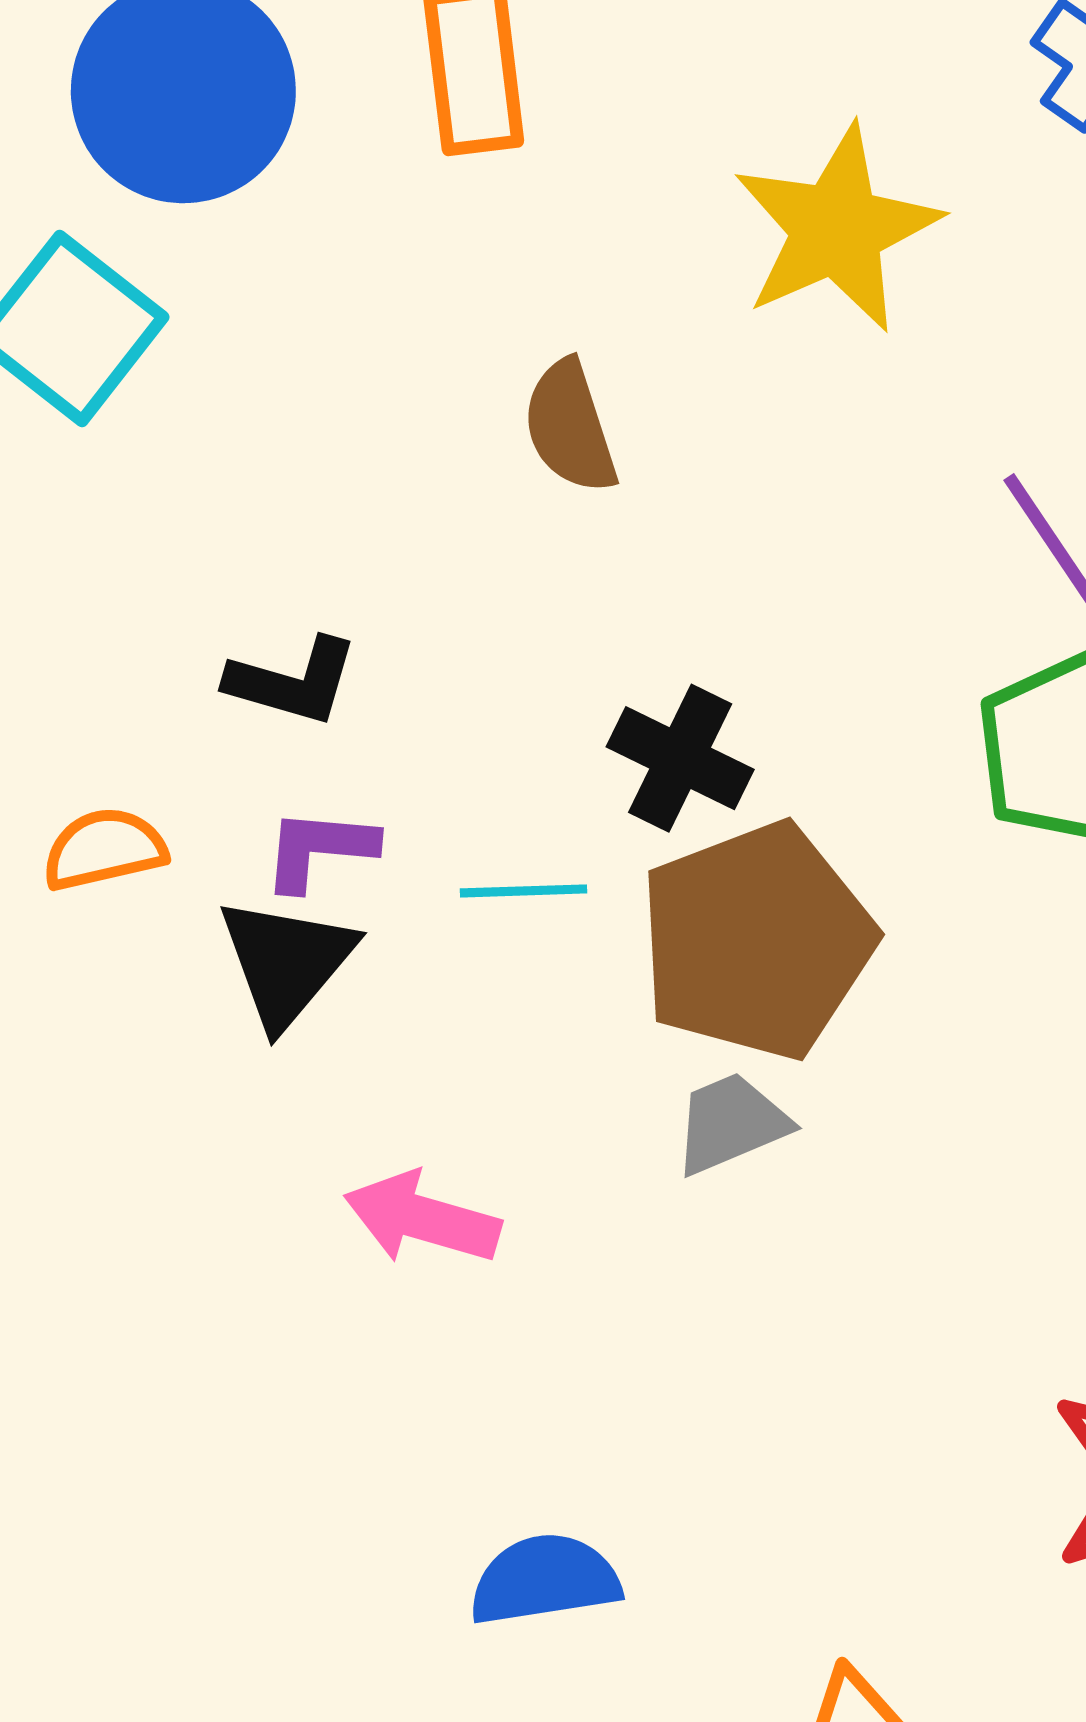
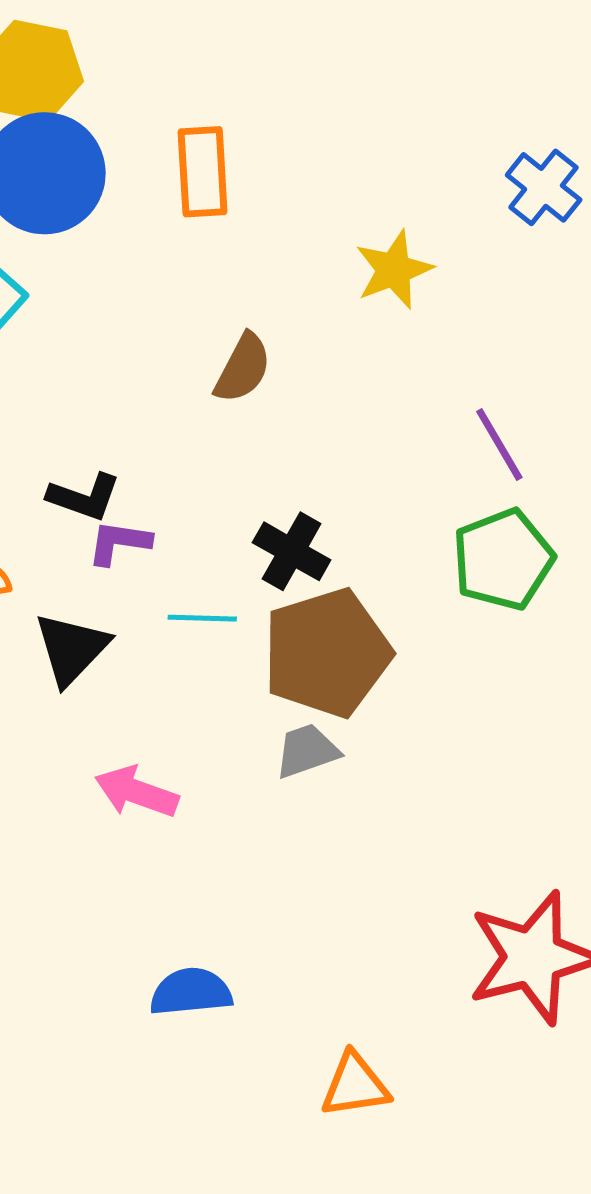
yellow star: (837, 229) -> (394, 270), size x0.7
brown semicircle: (570, 427) -> (243, 368), turned -138
purple L-shape: (319, 849) -> (119, 542), moved

